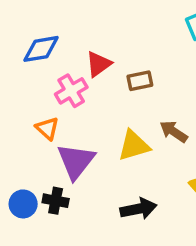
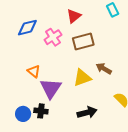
red triangle: (99, 64) -> (74, 16), moved
brown rectangle: (140, 81) -> (83, 42), size x1.5
pink cross: (71, 91) -> (53, 37), moved

